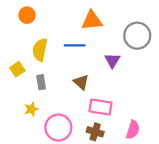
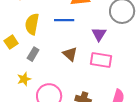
gray rectangle: (41, 82) -> (33, 54), turned 40
pink rectangle: (101, 107) -> (101, 60), moved

